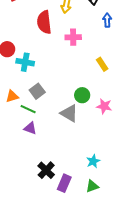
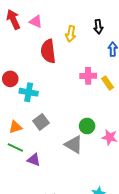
pink cross: (73, 37) -> (88, 76), moved
yellow rectangle: (102, 64) -> (108, 83), moved
green line: (28, 109) -> (15, 148), moved

